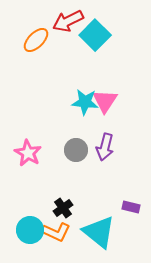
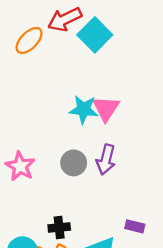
black cross: (63, 208) -> (59, 227), turned 30

